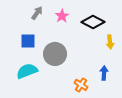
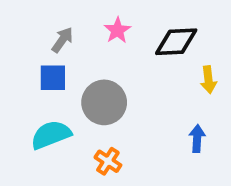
gray arrow: (37, 13) -> (62, 40), moved
black diamond: (93, 22) -> (176, 42), turned -30
orange cross: (81, 85) -> (108, 161), moved

